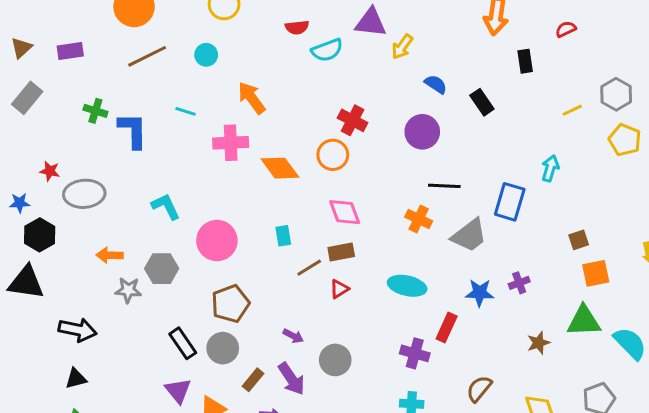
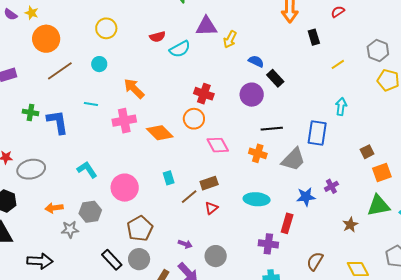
black rectangle: (482, 102) -> (275, 78), moved
yellow line: (572, 110) -> (338, 64), moved
pink diamond: (345, 212) -> (218, 145), moved

